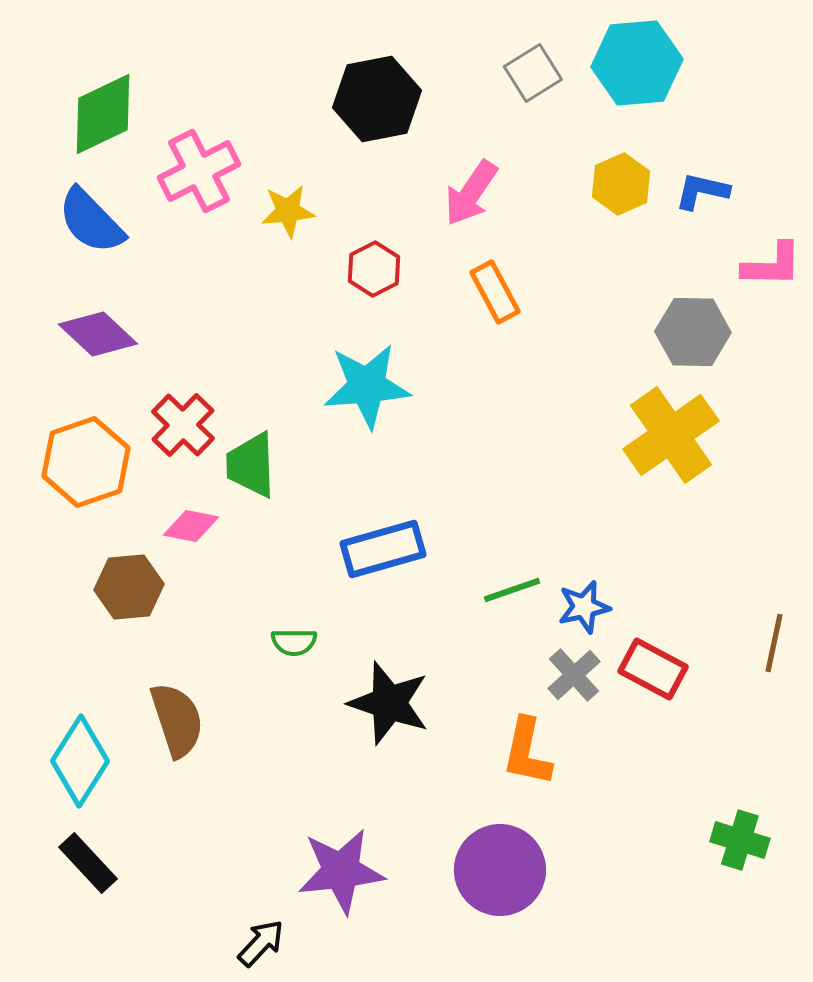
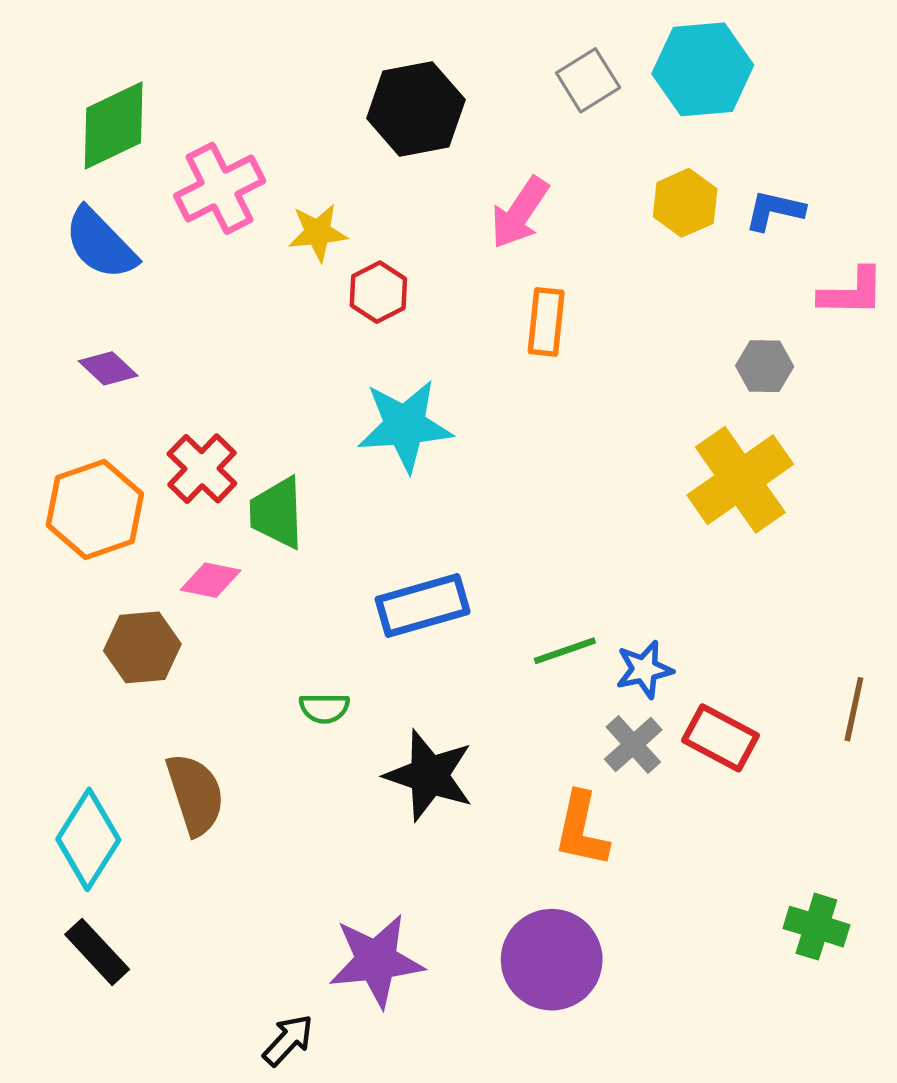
red hexagon: (374, 269) -> (378, 292), moved
orange rectangle: (495, 292) -> (546, 322), turned 34
gray hexagon: (693, 332) -> (765, 366), size x0.7
purple diamond: (98, 334) -> (108, 368), size x0.7

